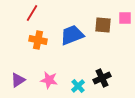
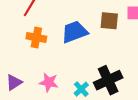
black cross: (102, 78) -> (108, 80), size x1.4

